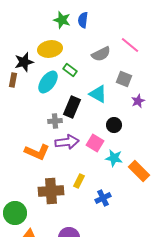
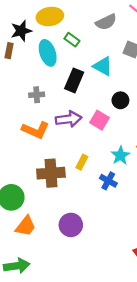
cyan ellipse: (48, 82) -> (48, 53), turned -55
gray cross: (55, 121) -> (37, 95), moved
cyan star: (114, 158) -> (120, 155), moved, turned 30
blue cross: (103, 198) -> (108, 181), turned -35

